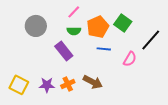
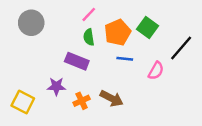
gray circle: (36, 26) -> (31, 23), moved
green semicircle: (74, 31) -> (89, 37), turned 80
purple rectangle: (64, 51) -> (77, 61), turned -30
purple star: (47, 85) -> (56, 86), moved

